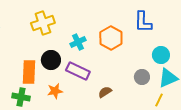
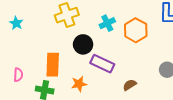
cyan cross: (78, 42) -> (107, 23), moved
black circle: (51, 60) -> (83, 44), moved

